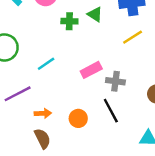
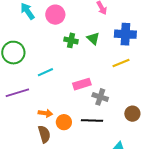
black line: (111, 111) -> (92, 121), turned -70
orange arrow: (43, 113) -> (45, 113), moved
brown semicircle: (42, 139) -> (44, 134), moved

